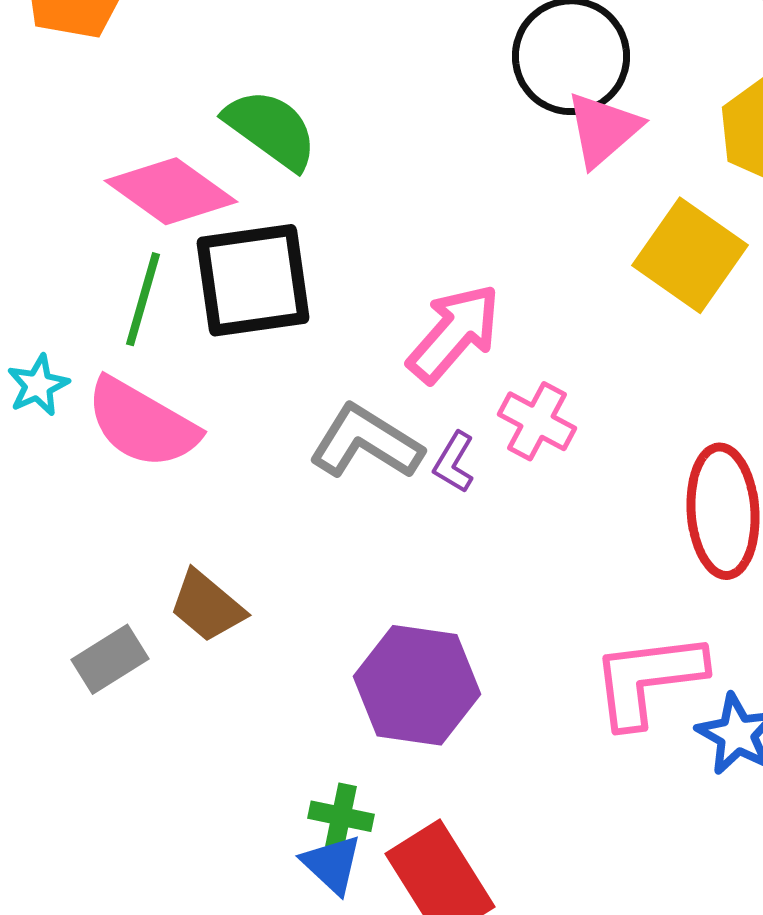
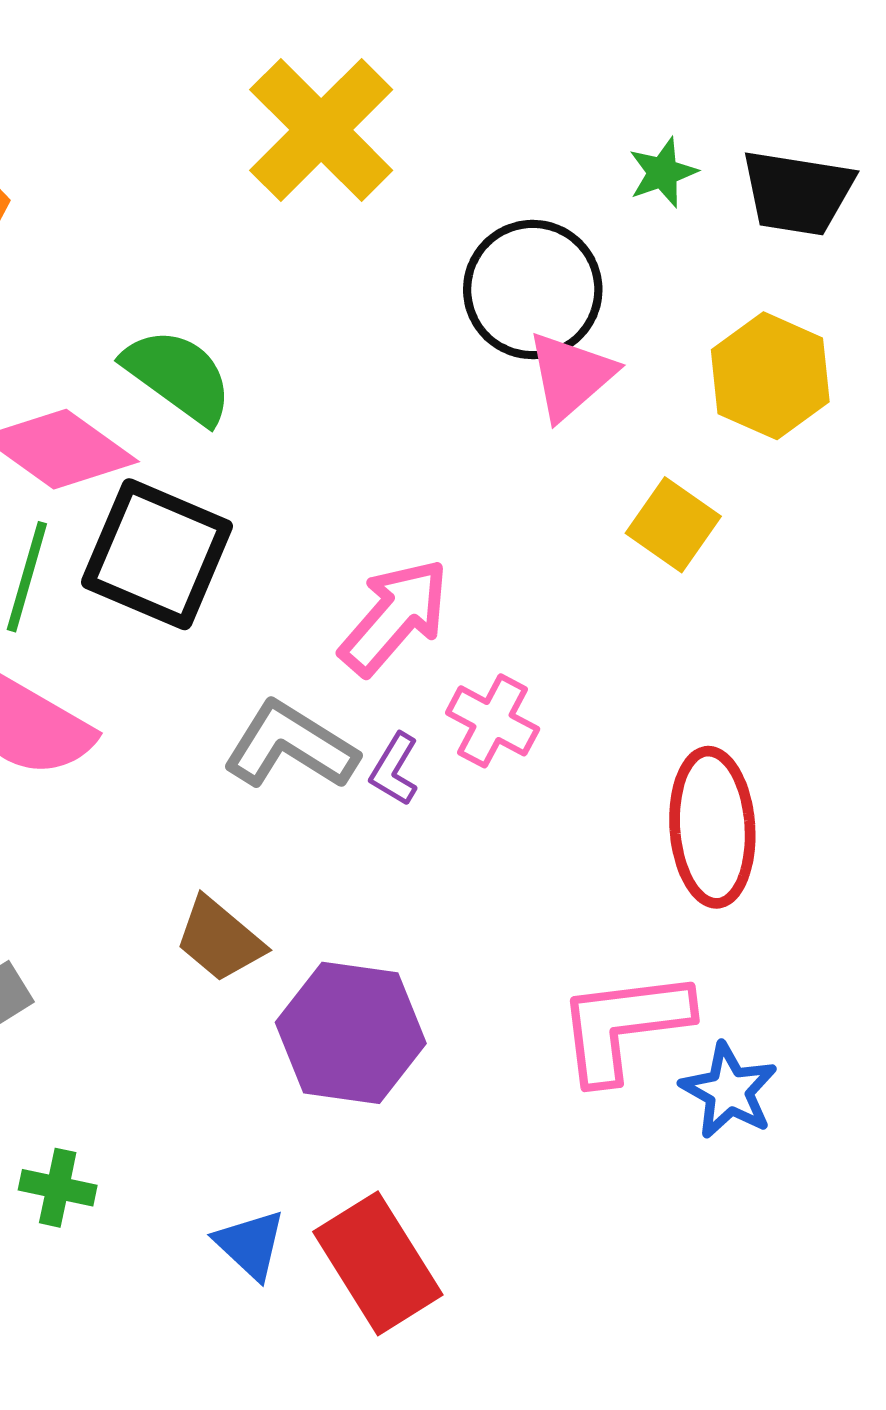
yellow square: (690, 255) -> (673, 525), size x0.7
black square: (253, 280) -> (157, 554), turned 31
brown trapezoid: (207, 606) -> (220, 940), moved
green cross: (341, 816) -> (58, 1188), moved

